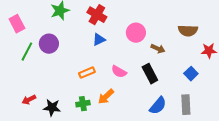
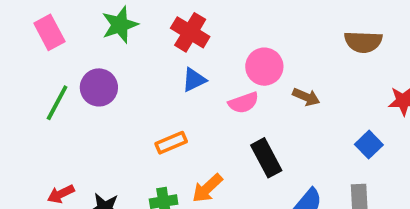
pink rectangle: (17, 24) -> (49, 32), moved
brown semicircle: (188, 31) -> (363, 42), moved
pink semicircle: (119, 72) -> (243, 103), moved, turned -49
black rectangle: (150, 74) -> (266, 158), moved

